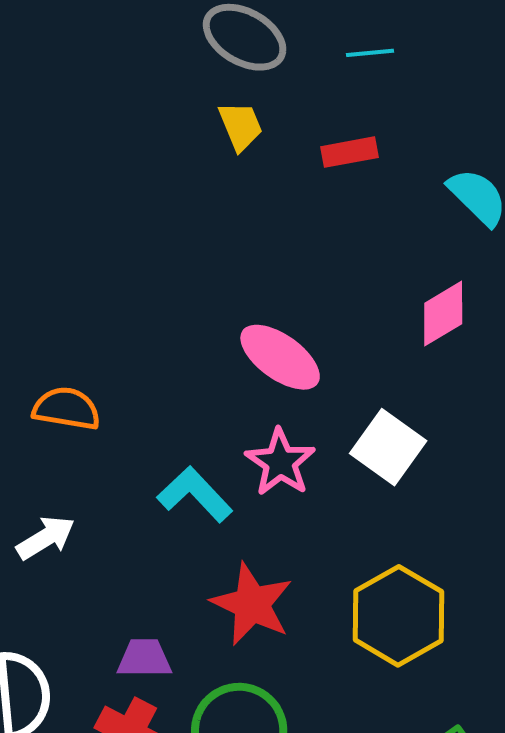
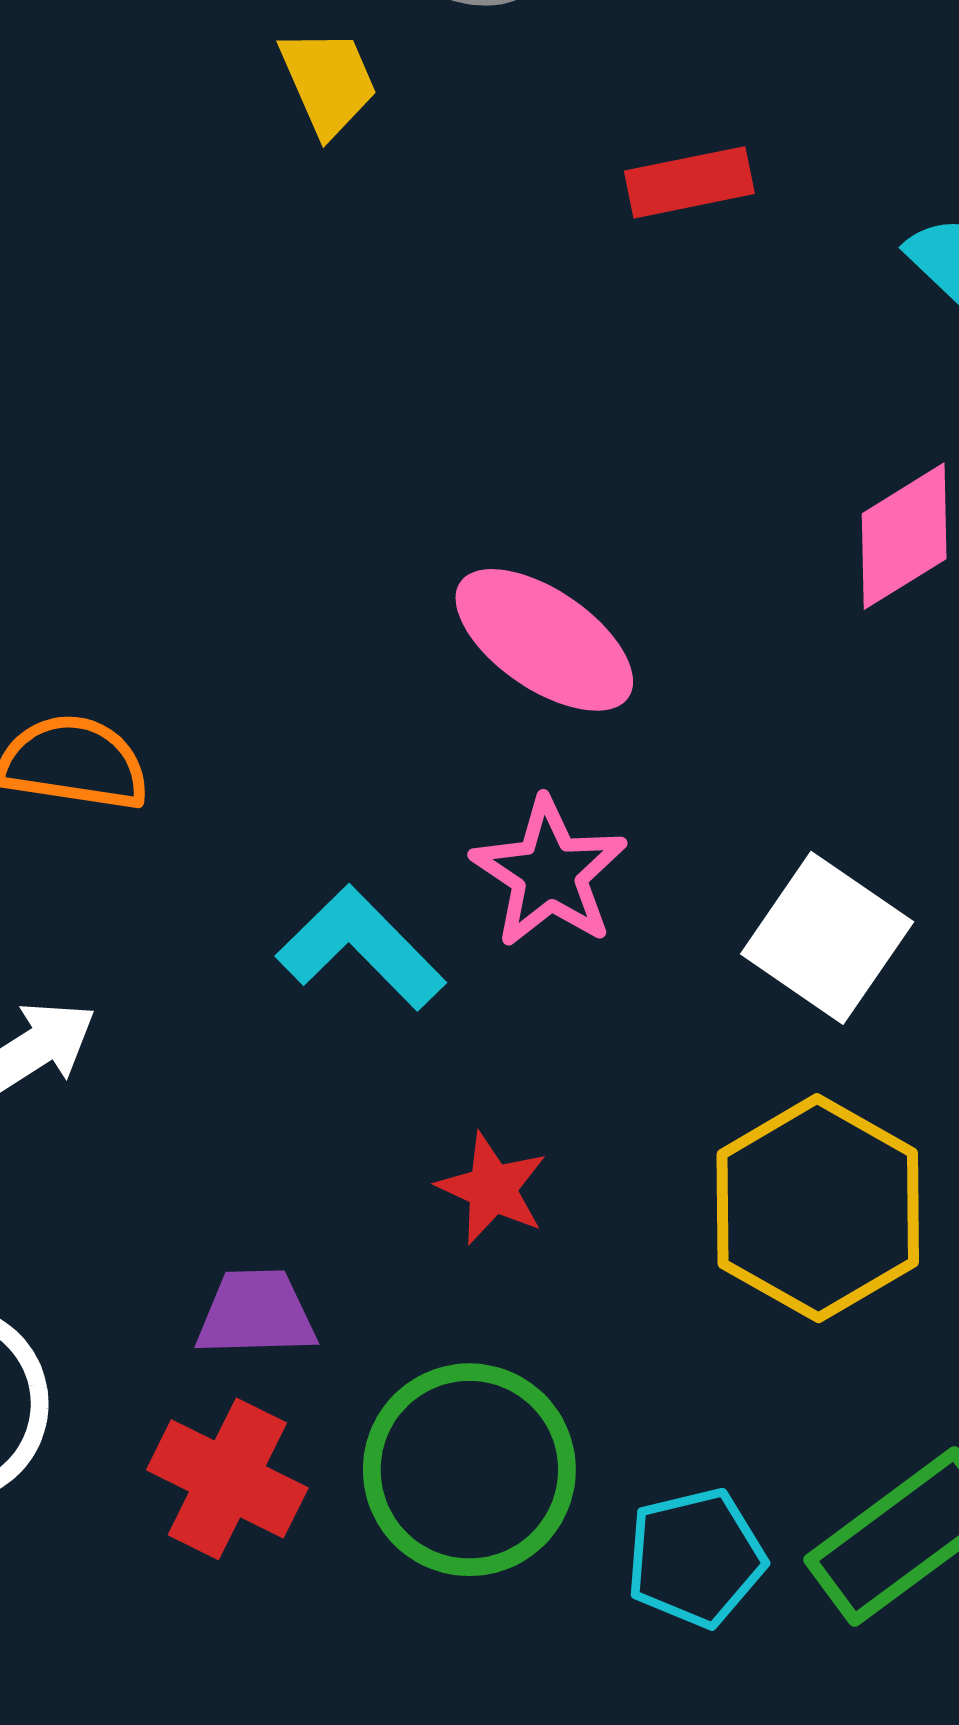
yellow trapezoid: (241, 126) -> (328, 82), moved
white square: (388, 447) -> (827, 938), moved
red star: (252, 604) -> (492, 1189), size x0.6

